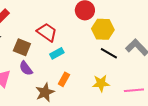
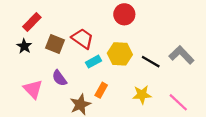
yellow hexagon: (103, 29) -> (120, 54), moved
brown square: (22, 47) -> (55, 44), moved
pink line: (134, 90) -> (178, 102), turned 48

